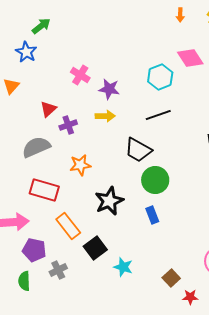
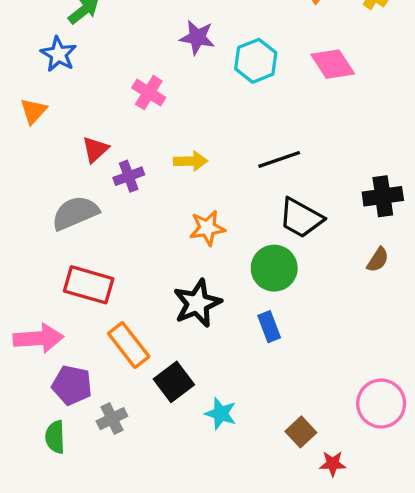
cyan hexagon: (160, 77) -> (256, 61), moved
purple star: (109, 89) -> (197, 37), moved
black trapezoid: (138, 150) -> (301, 218), moved
orange star: (80, 165) -> (207, 228), moved

